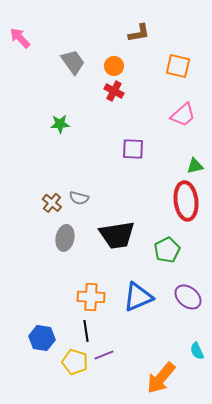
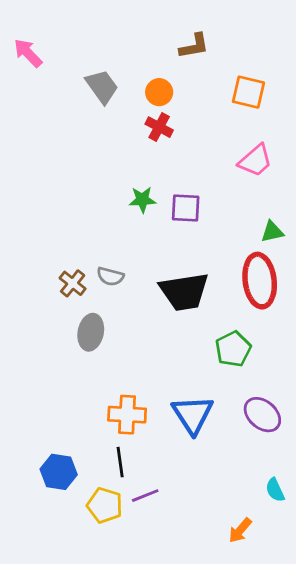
green star: (60, 124) -> (142, 200), moved
black trapezoid: (117, 235) -> (184, 292), moved
blue triangle: (138, 297) -> (193, 415), turned -40
orange arrow: (161, 378) -> (240, 530), moved, size x0.6

